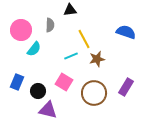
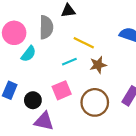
gray semicircle: (50, 25) -> (46, 27), size x1.5
yellow line: (84, 39) -> (84, 43), turned -36
pink square: (64, 82) -> (62, 90), turned 36

